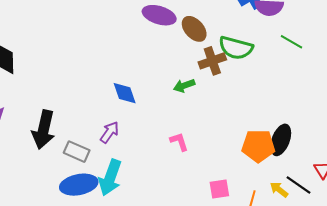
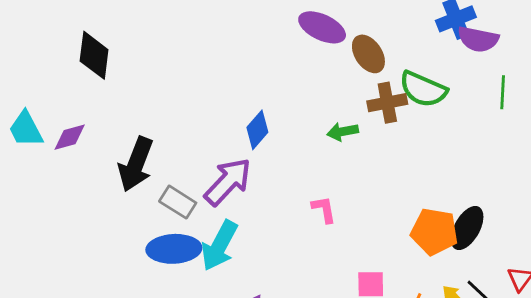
green line: (292, 42) -> (503, 92), turned 55
blue diamond: (125, 93) -> (257, 130), turned 52
purple arrow: (109, 132) -> (228, 182), size x1.6

